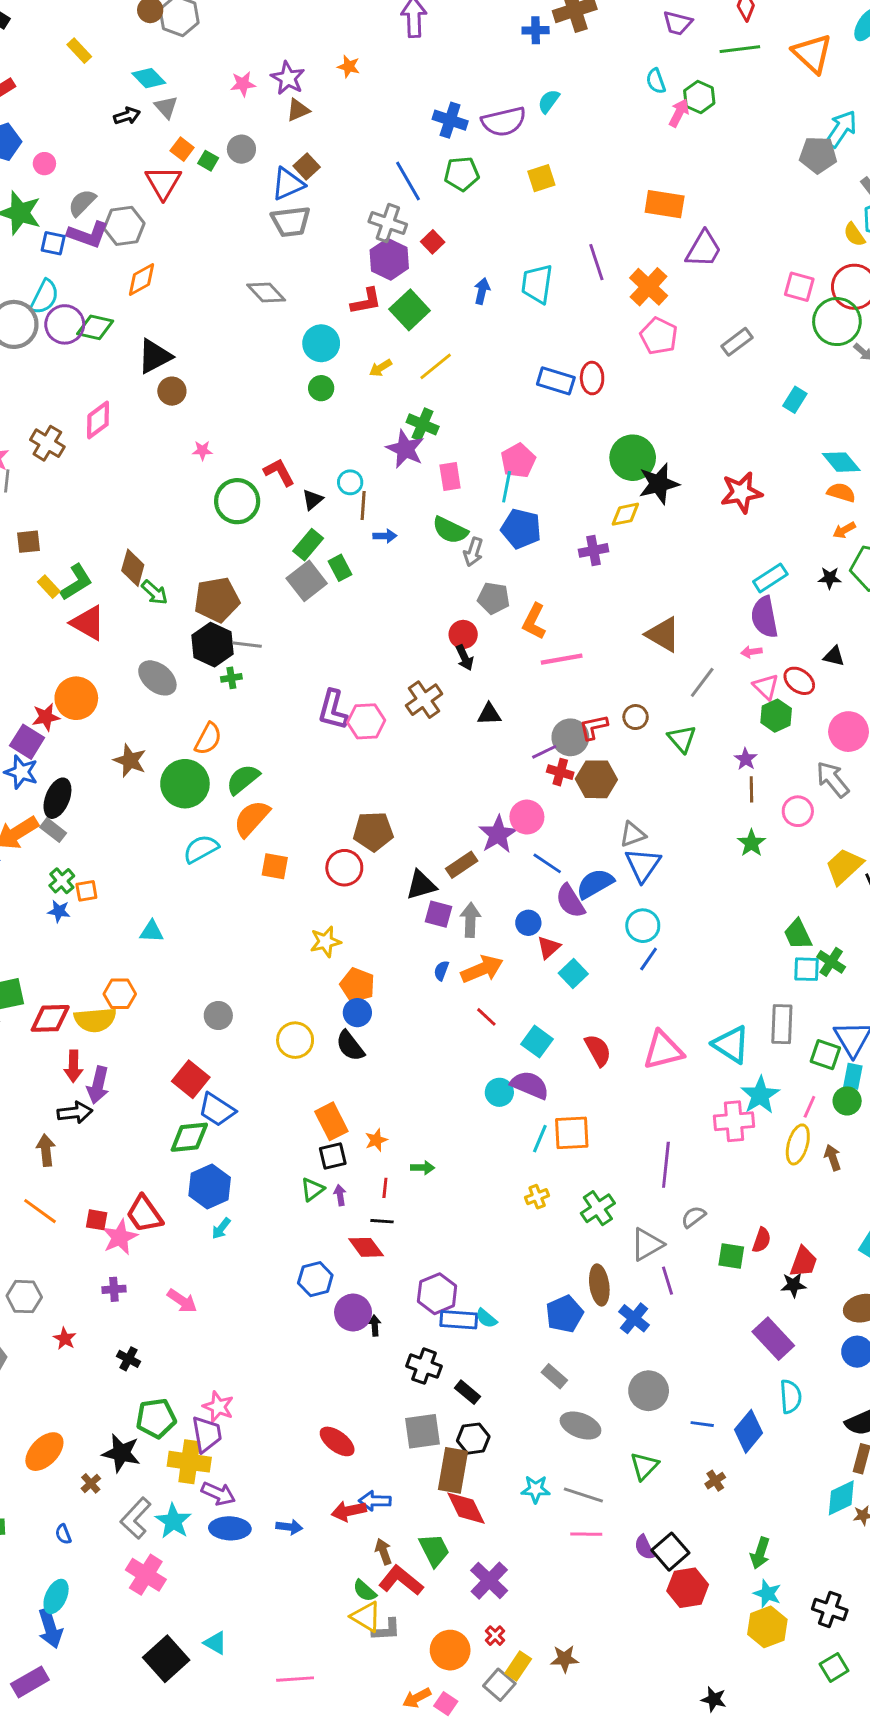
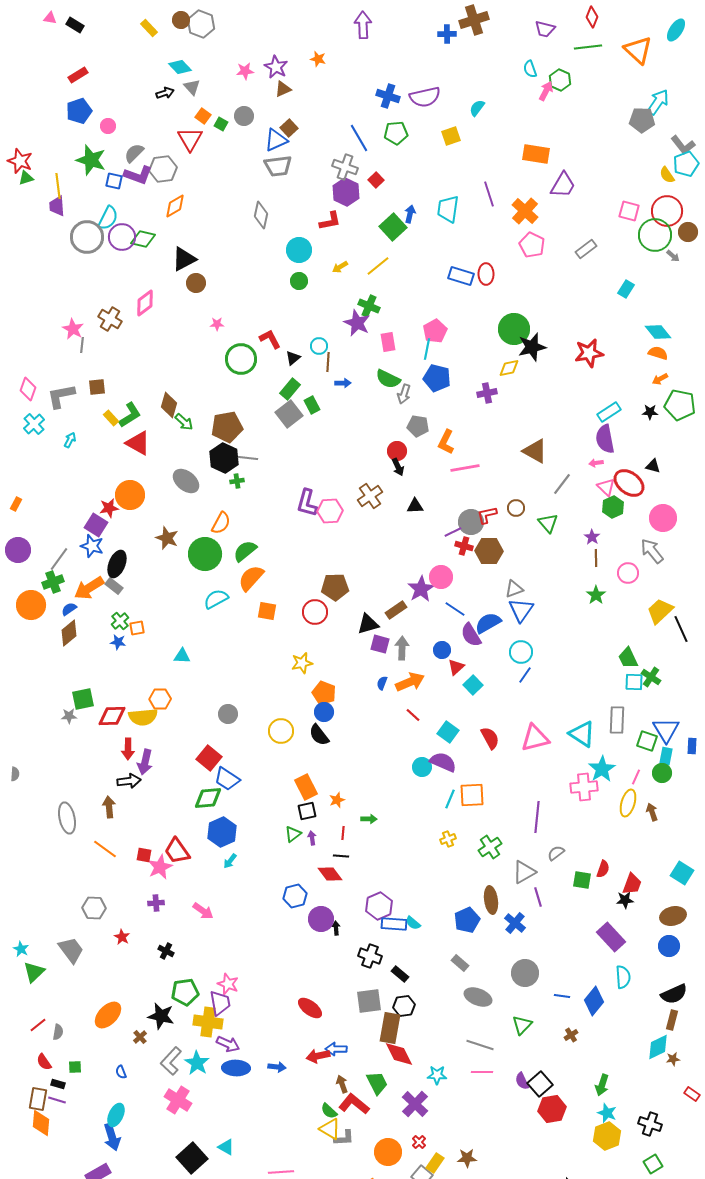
yellow rectangle: (79, 51) -> (149, 28), moved
cyan semicircle: (549, 101) -> (477, 108), moved
gray diamond: (266, 293) -> (261, 215), turned 56
green square: (410, 310) -> (393, 227), moved
red ellipse: (799, 681) -> (629, 483), size x1.4
cyan star: (536, 1489) -> (437, 1075), moved

